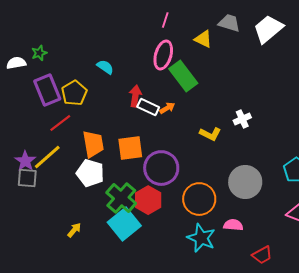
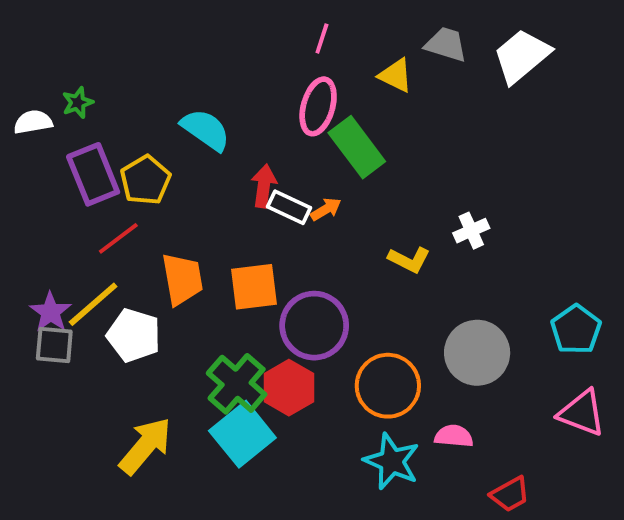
cyan semicircle: (105, 67) -> (206, 130), size x1.5
white pentagon: (90, 173) -> (134, 335), moved
yellow arrow: (74, 230) -> (145, 446), size x2.0

